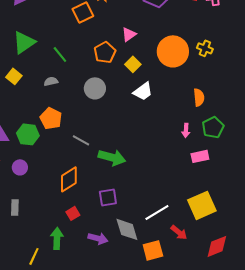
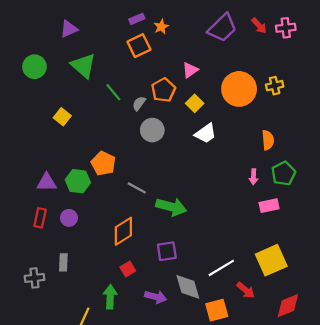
green triangle: (24, 42) -> (83, 66), moved, turned -45
yellow cross: (205, 48) -> (275, 86), turned -35
gray semicircle: (51, 81) -> (139, 103), moved, turned -40

